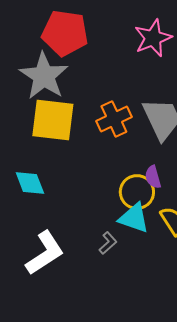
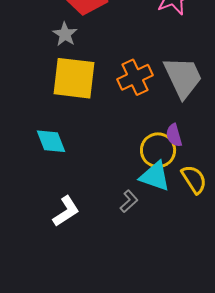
gray star: (44, 76) -> (65, 34), size x0.5
white L-shape: (45, 253) -> (66, 211), size x0.7

